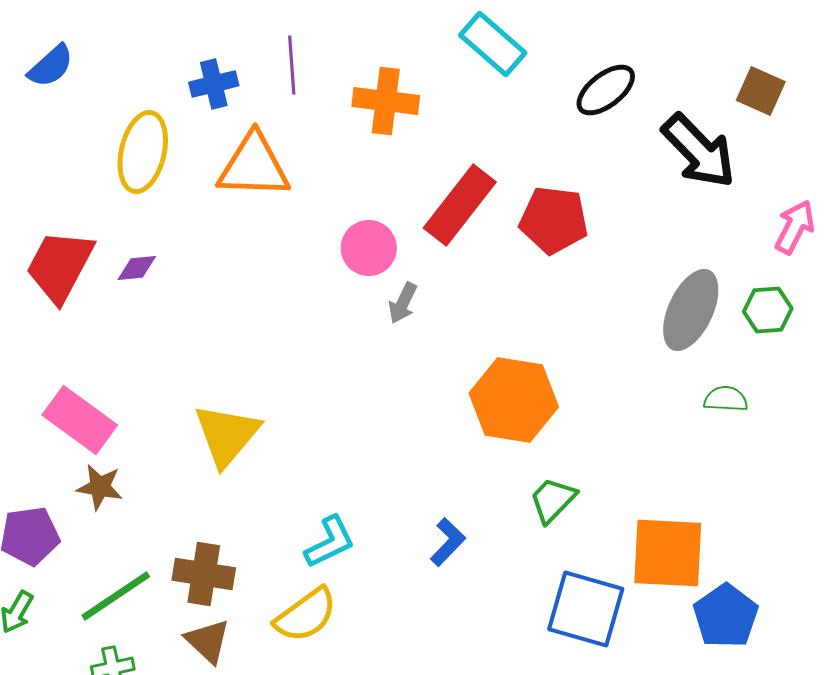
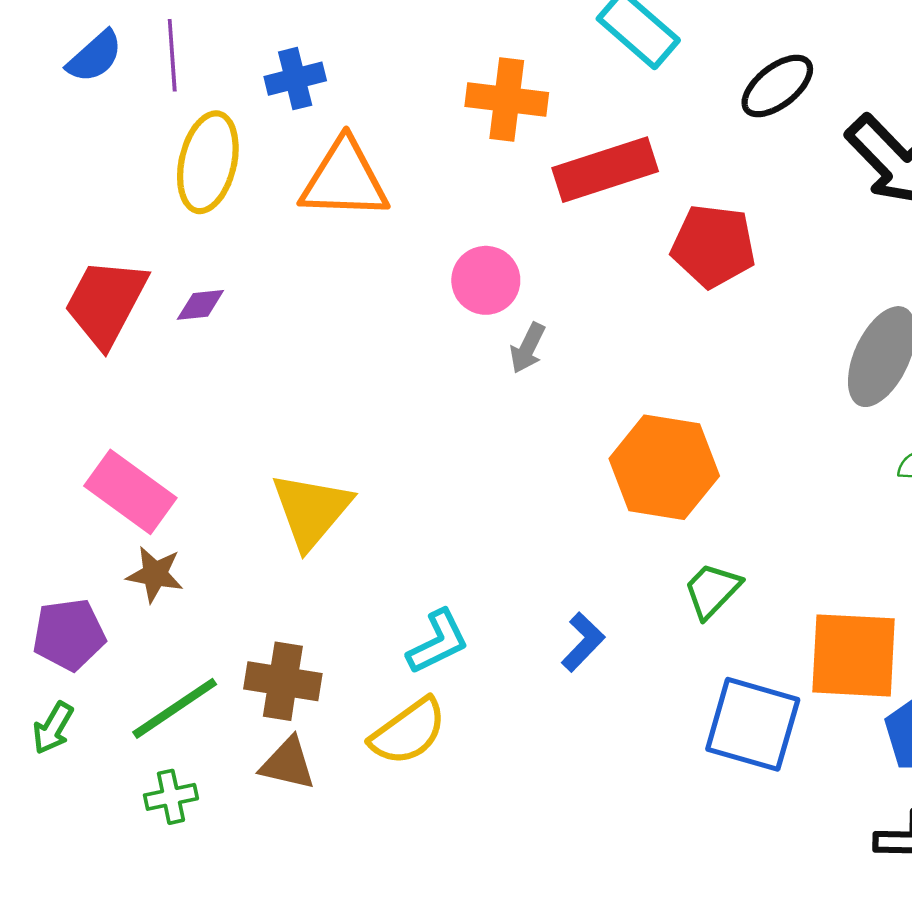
purple line: (292, 65) -> (172, 55), moved
red rectangle: (460, 205) -> (605, 170), moved, turned 34
brown triangle: (208, 641) -> (288, 764), turned -30

